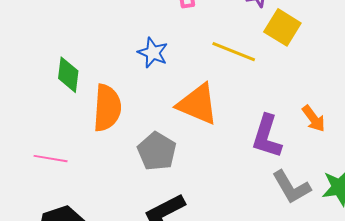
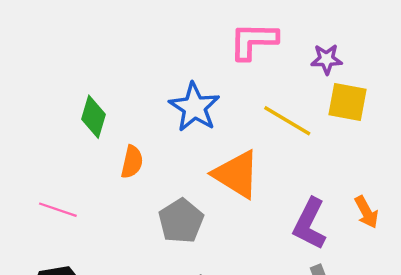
yellow square: (282, 27) -> (348, 102), turned -30
blue star: (153, 53) -> (194, 107), size x1.4
orange semicircle: (107, 108) -> (132, 162), size x0.6

